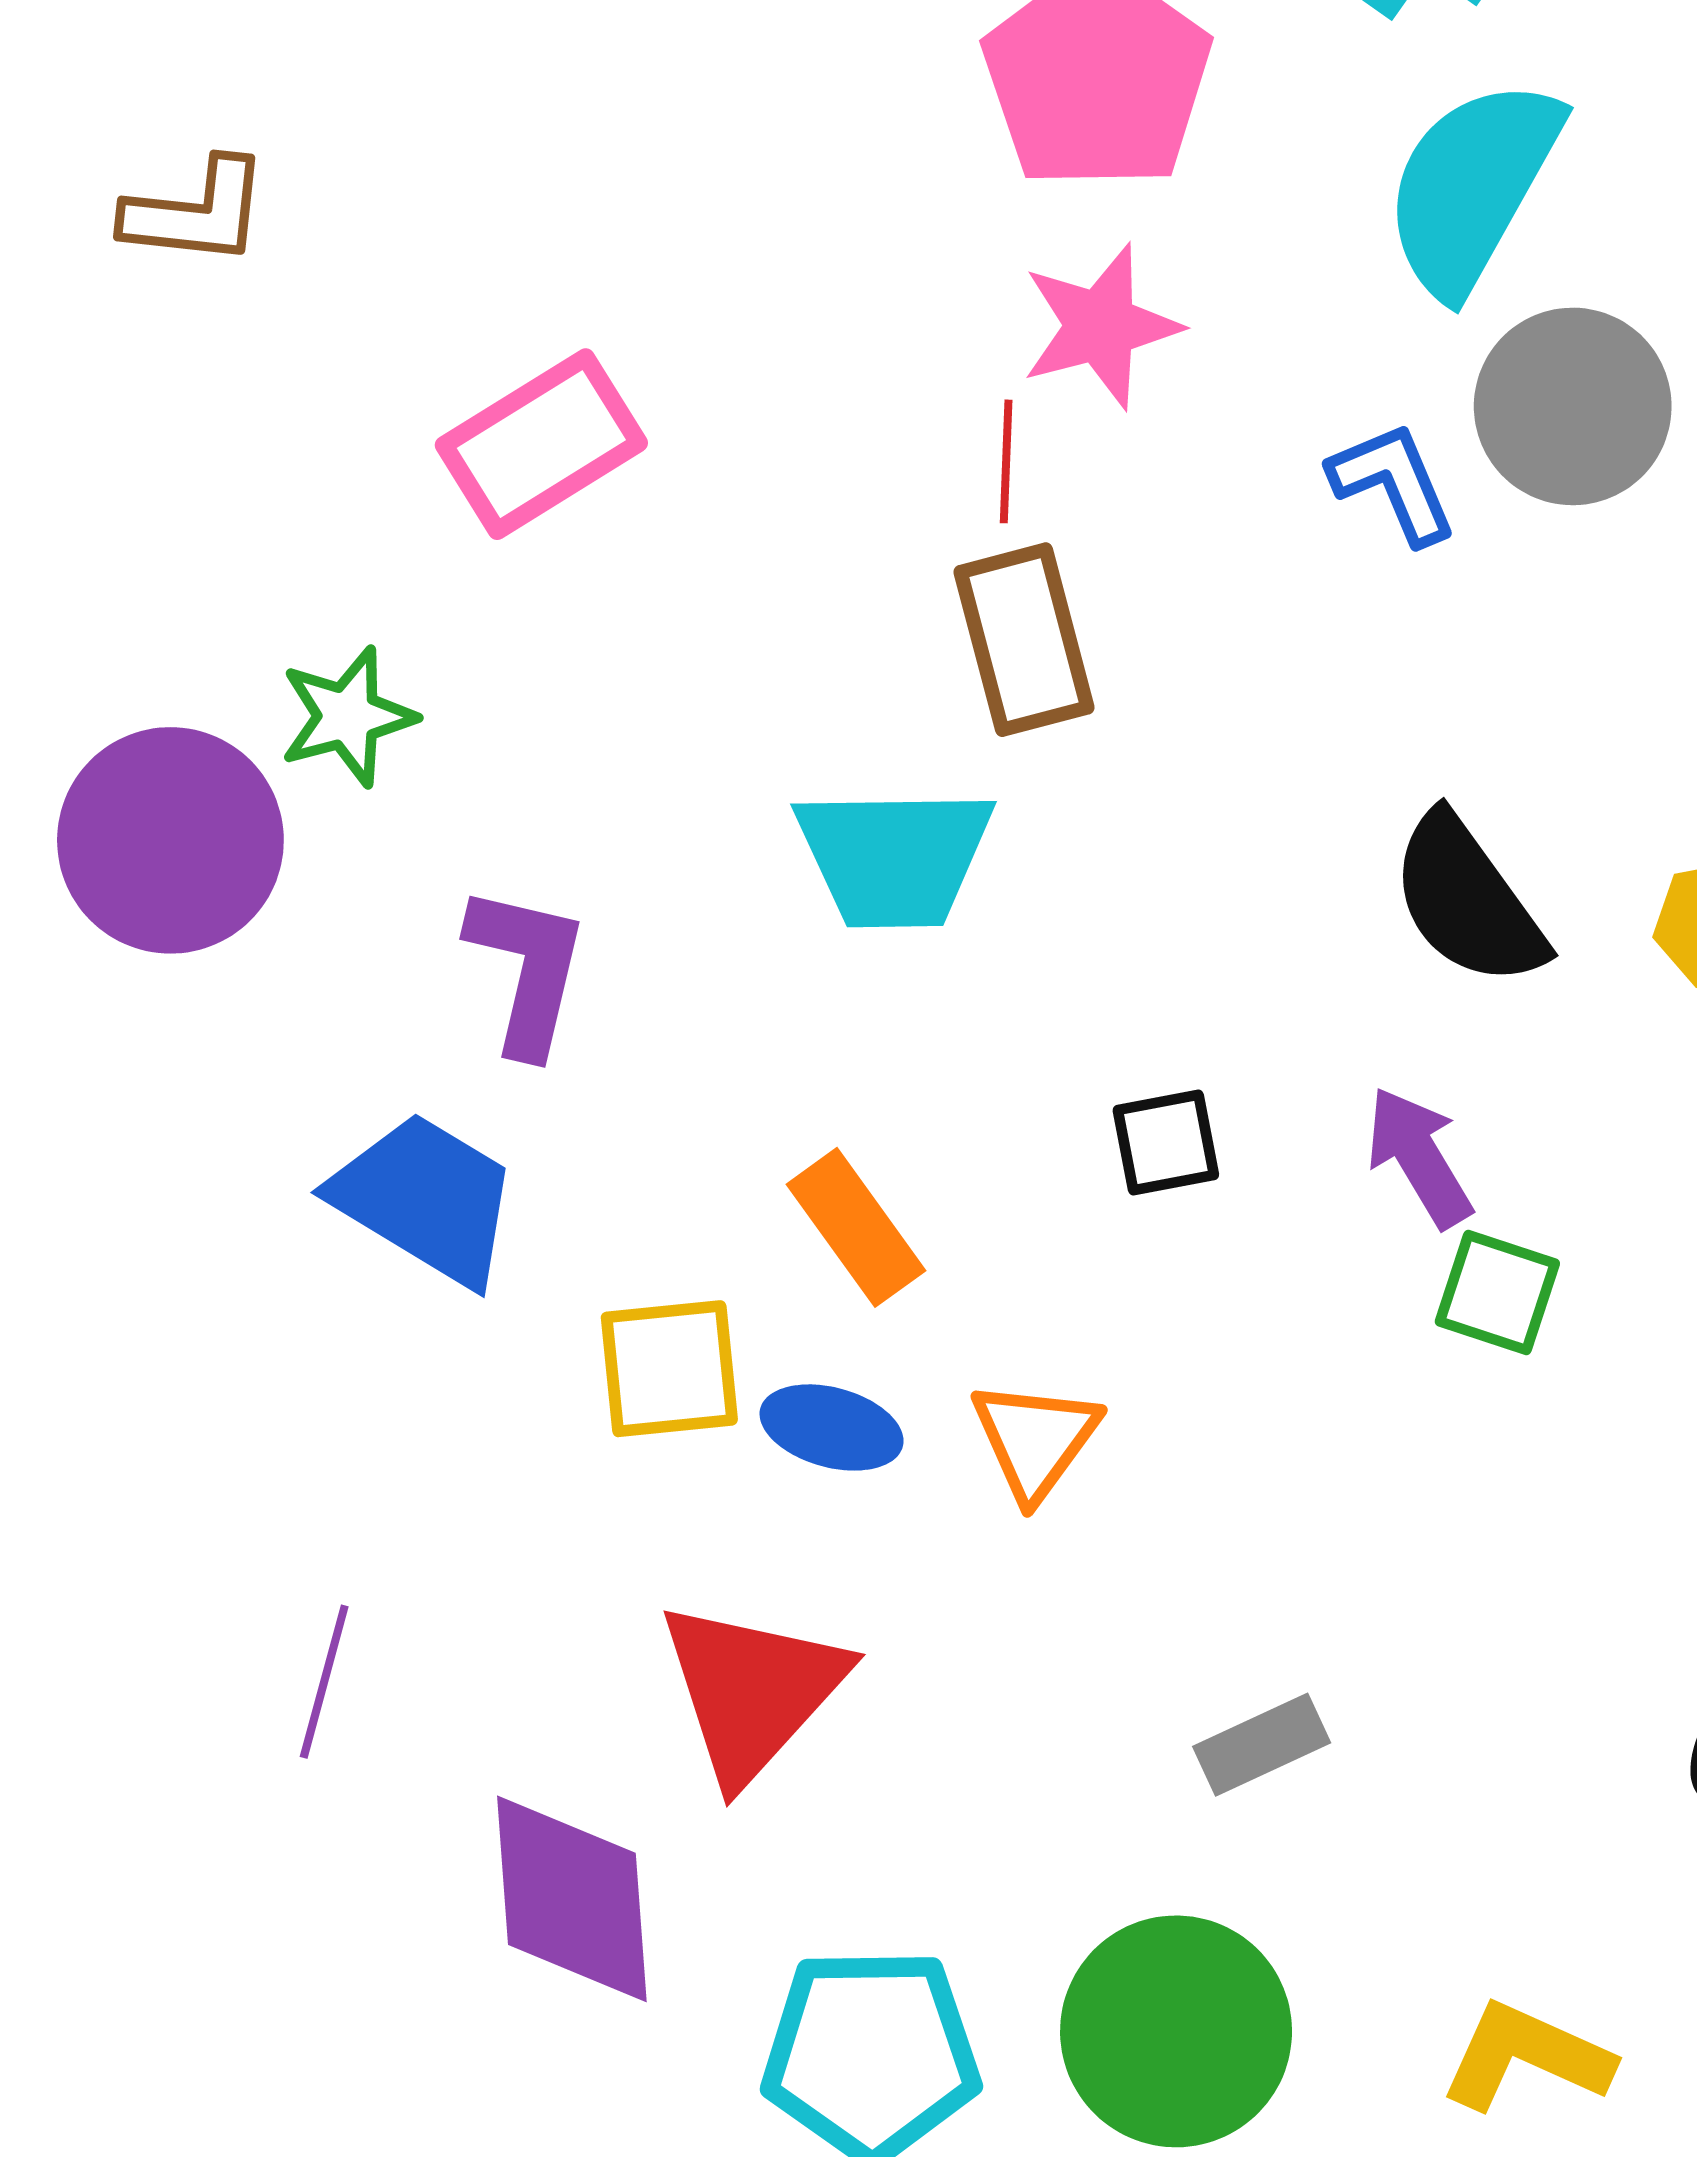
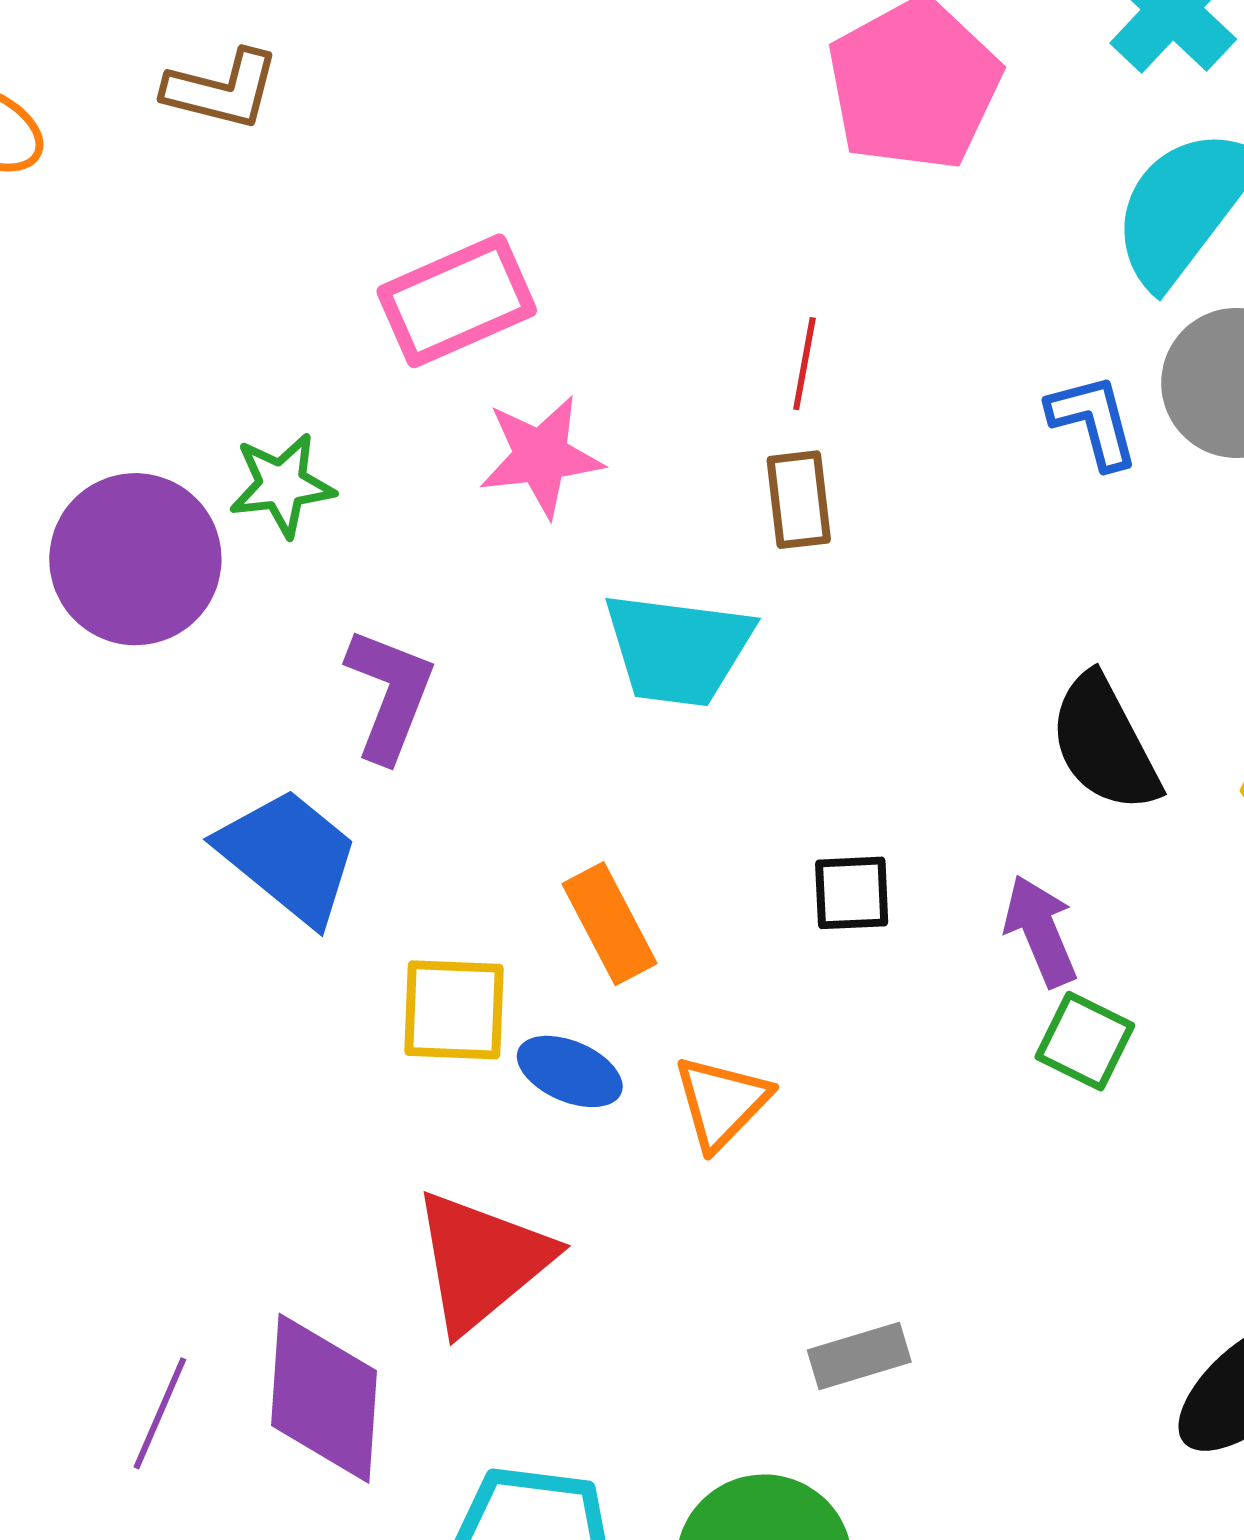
pink star: (1101, 326) -> (541, 456), moved
brown rectangle: (1024, 640) -> (799, 500), size x0.7
purple line: (324, 1682) -> (160, 1413), moved

